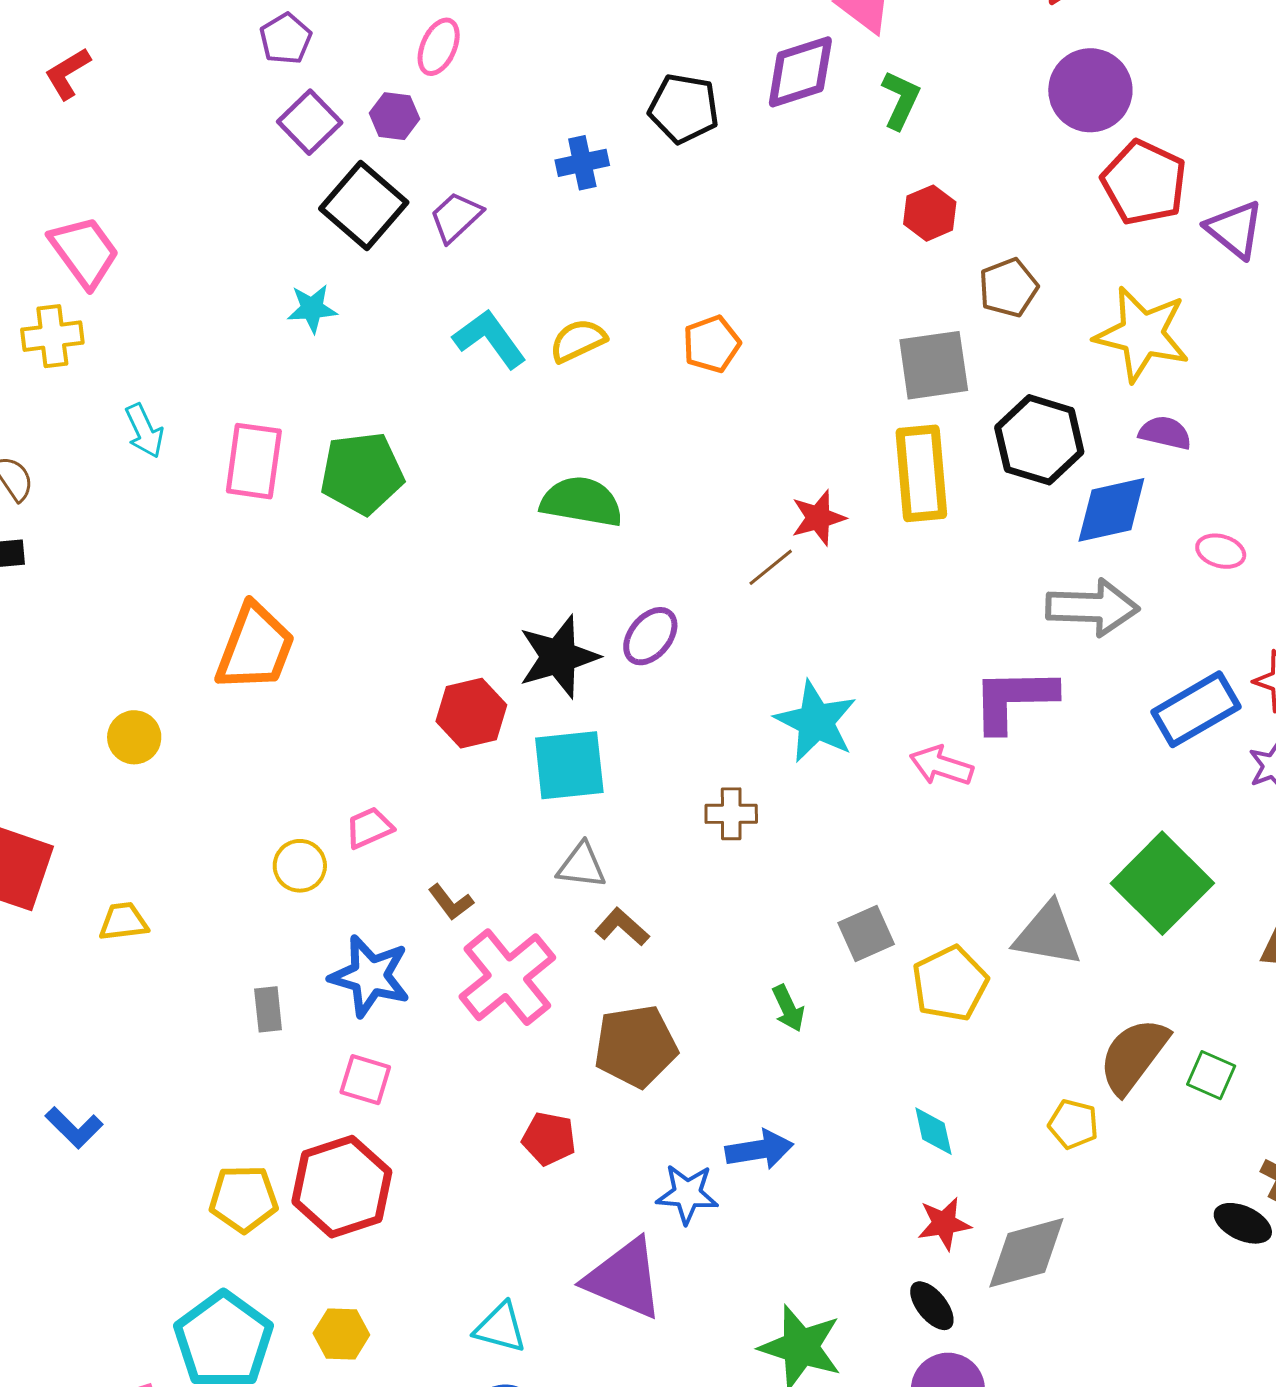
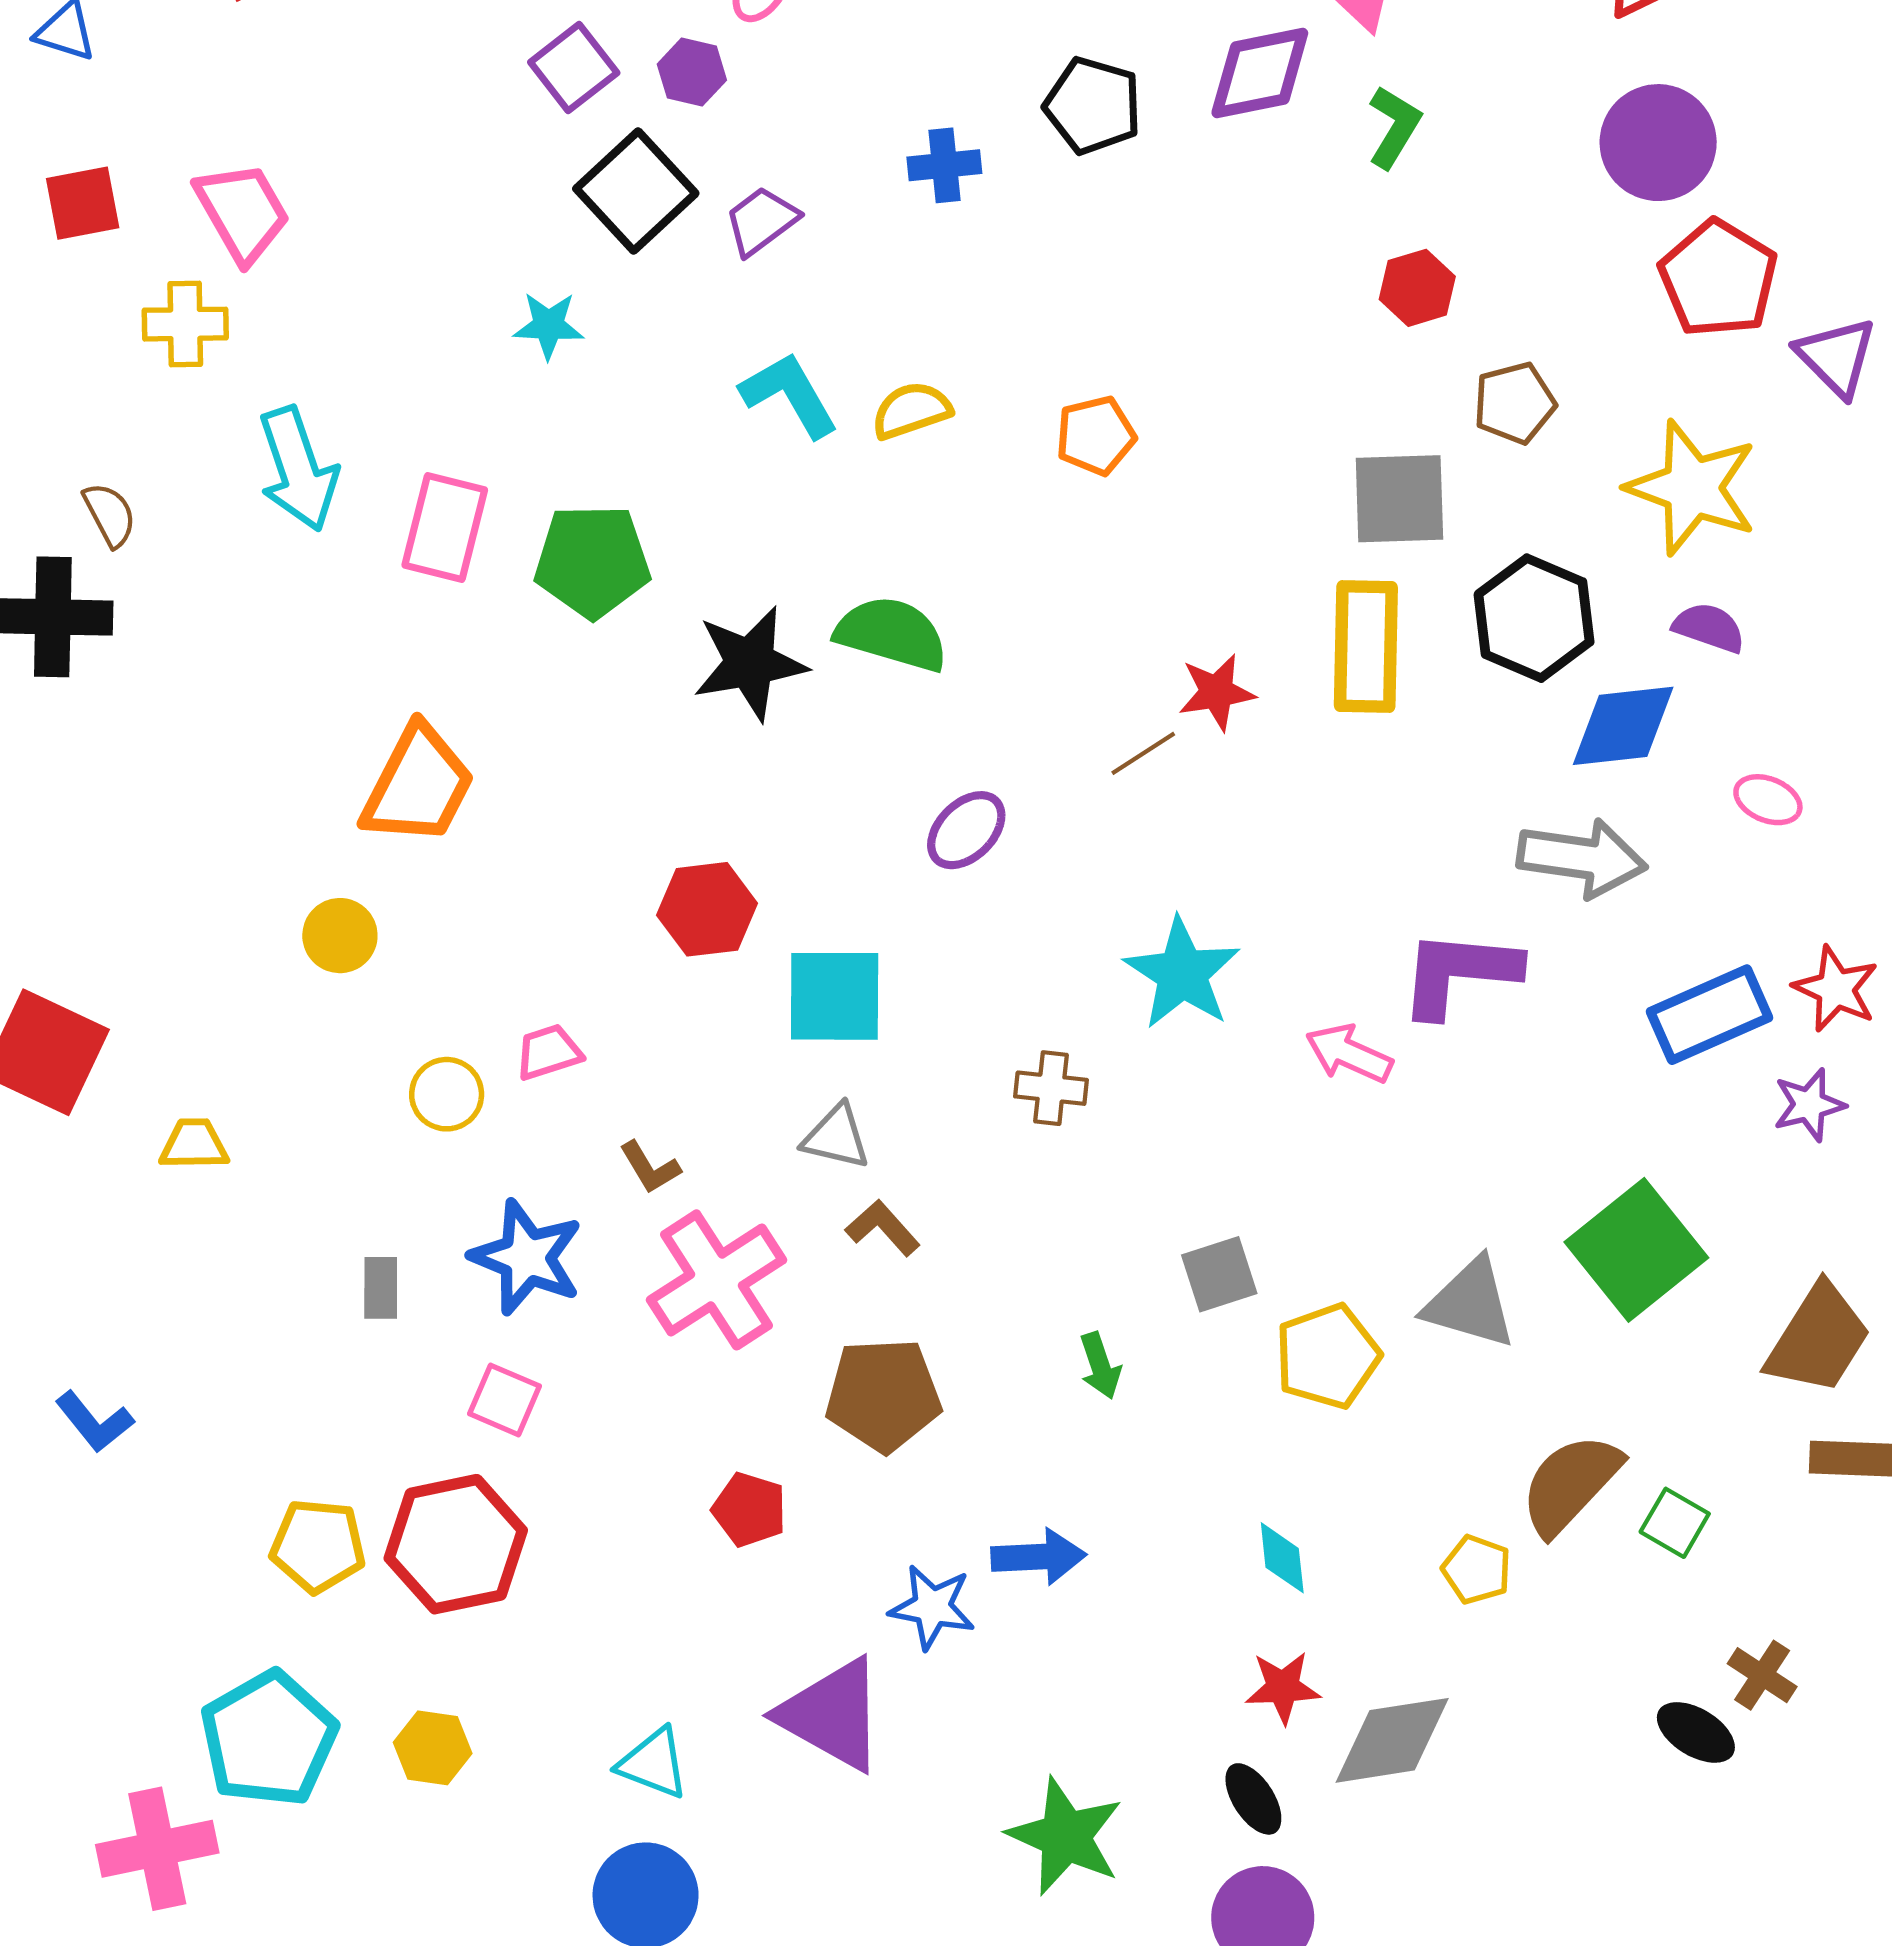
cyan arrow: (144, 431) -> (298, 469), size x1.6
black star: (559, 657) -> (750, 663), moved
yellow circle: (134, 737) -> (340, 936), moved

